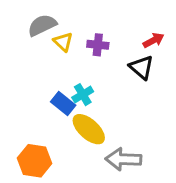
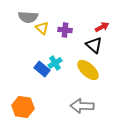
gray semicircle: (42, 25) -> (28, 17), turned -150
yellow ellipse: (89, 129) -> (88, 70), moved

